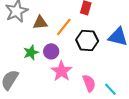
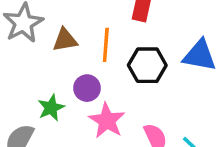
orange line: (64, 27) -> (106, 45), turned -30
green star: (31, 53) -> (51, 108), moved

